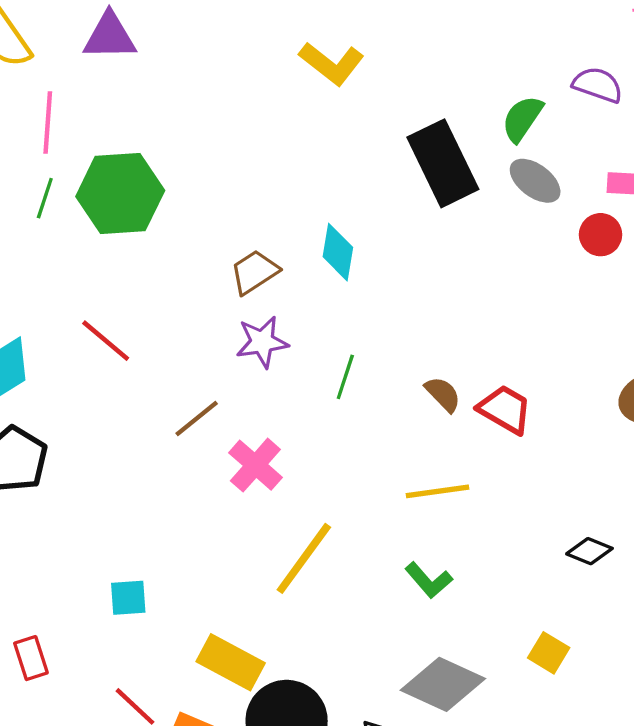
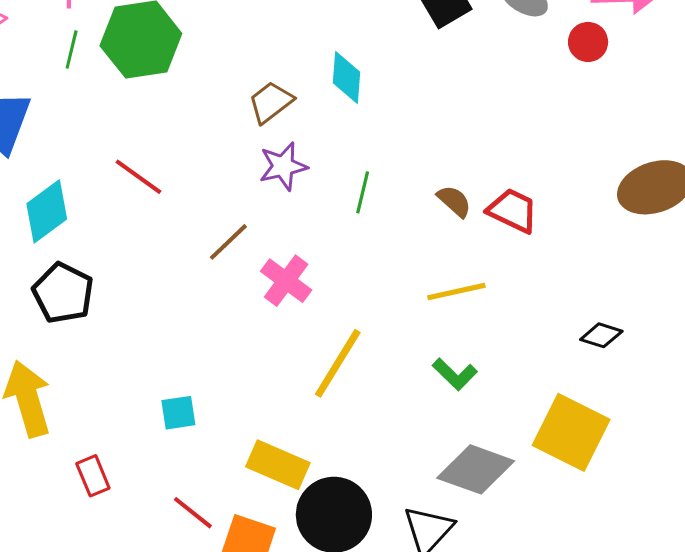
yellow square: (549, 653) -> (571, 432), size x2.0

